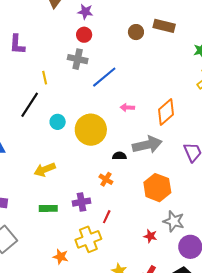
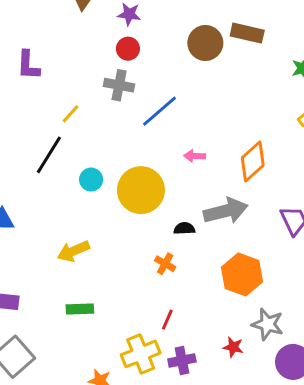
brown circle: (136, 32) -> (205, 43), size x1.5
yellow line: (45, 78) -> (70, 114), turned 56
purple cross: (81, 202) -> (182, 360), moved

